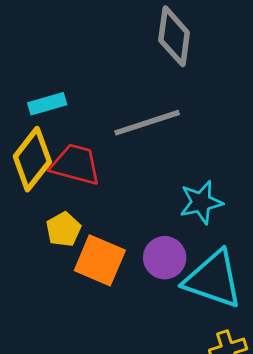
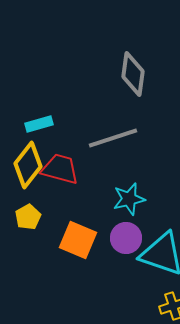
cyan star: (201, 202) -> (129, 199), moved
yellow pentagon: (63, 229) -> (28, 217), moved

